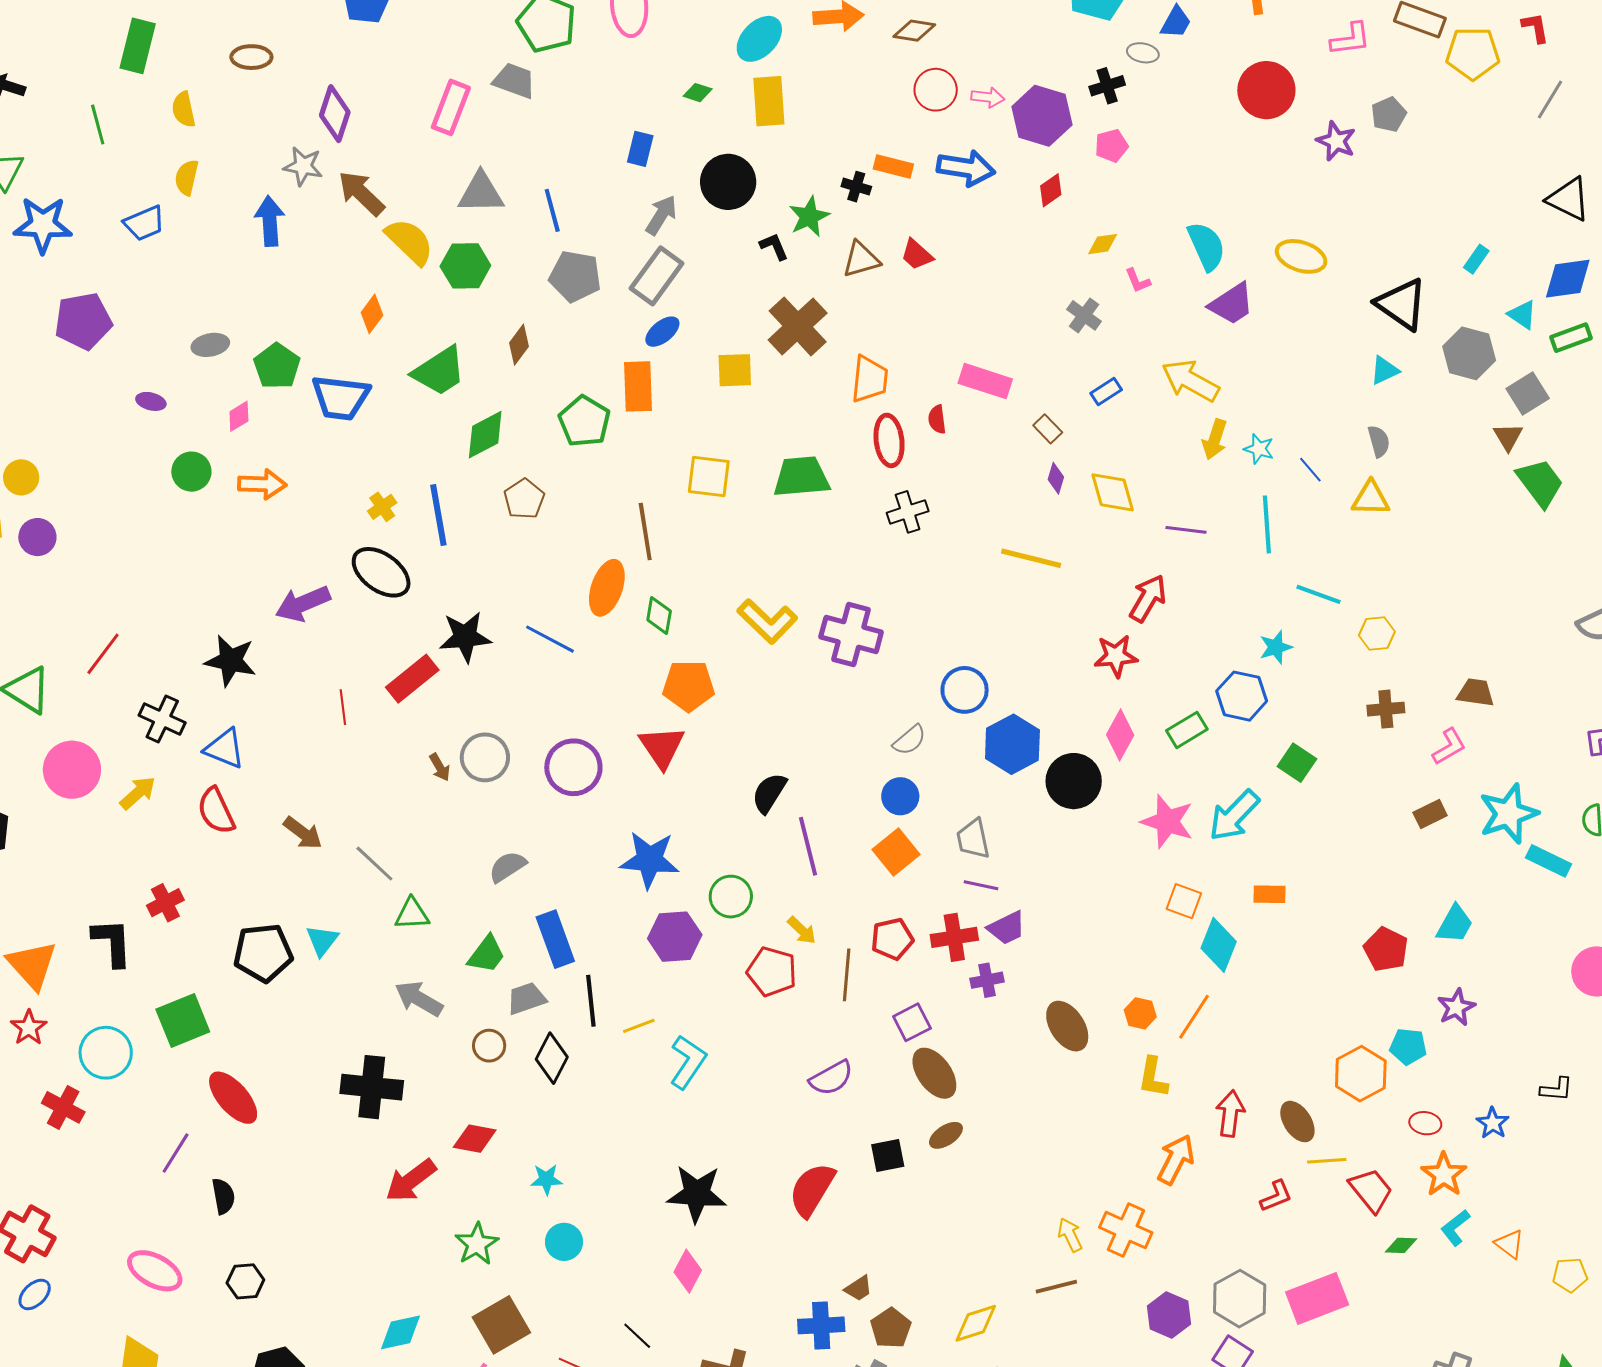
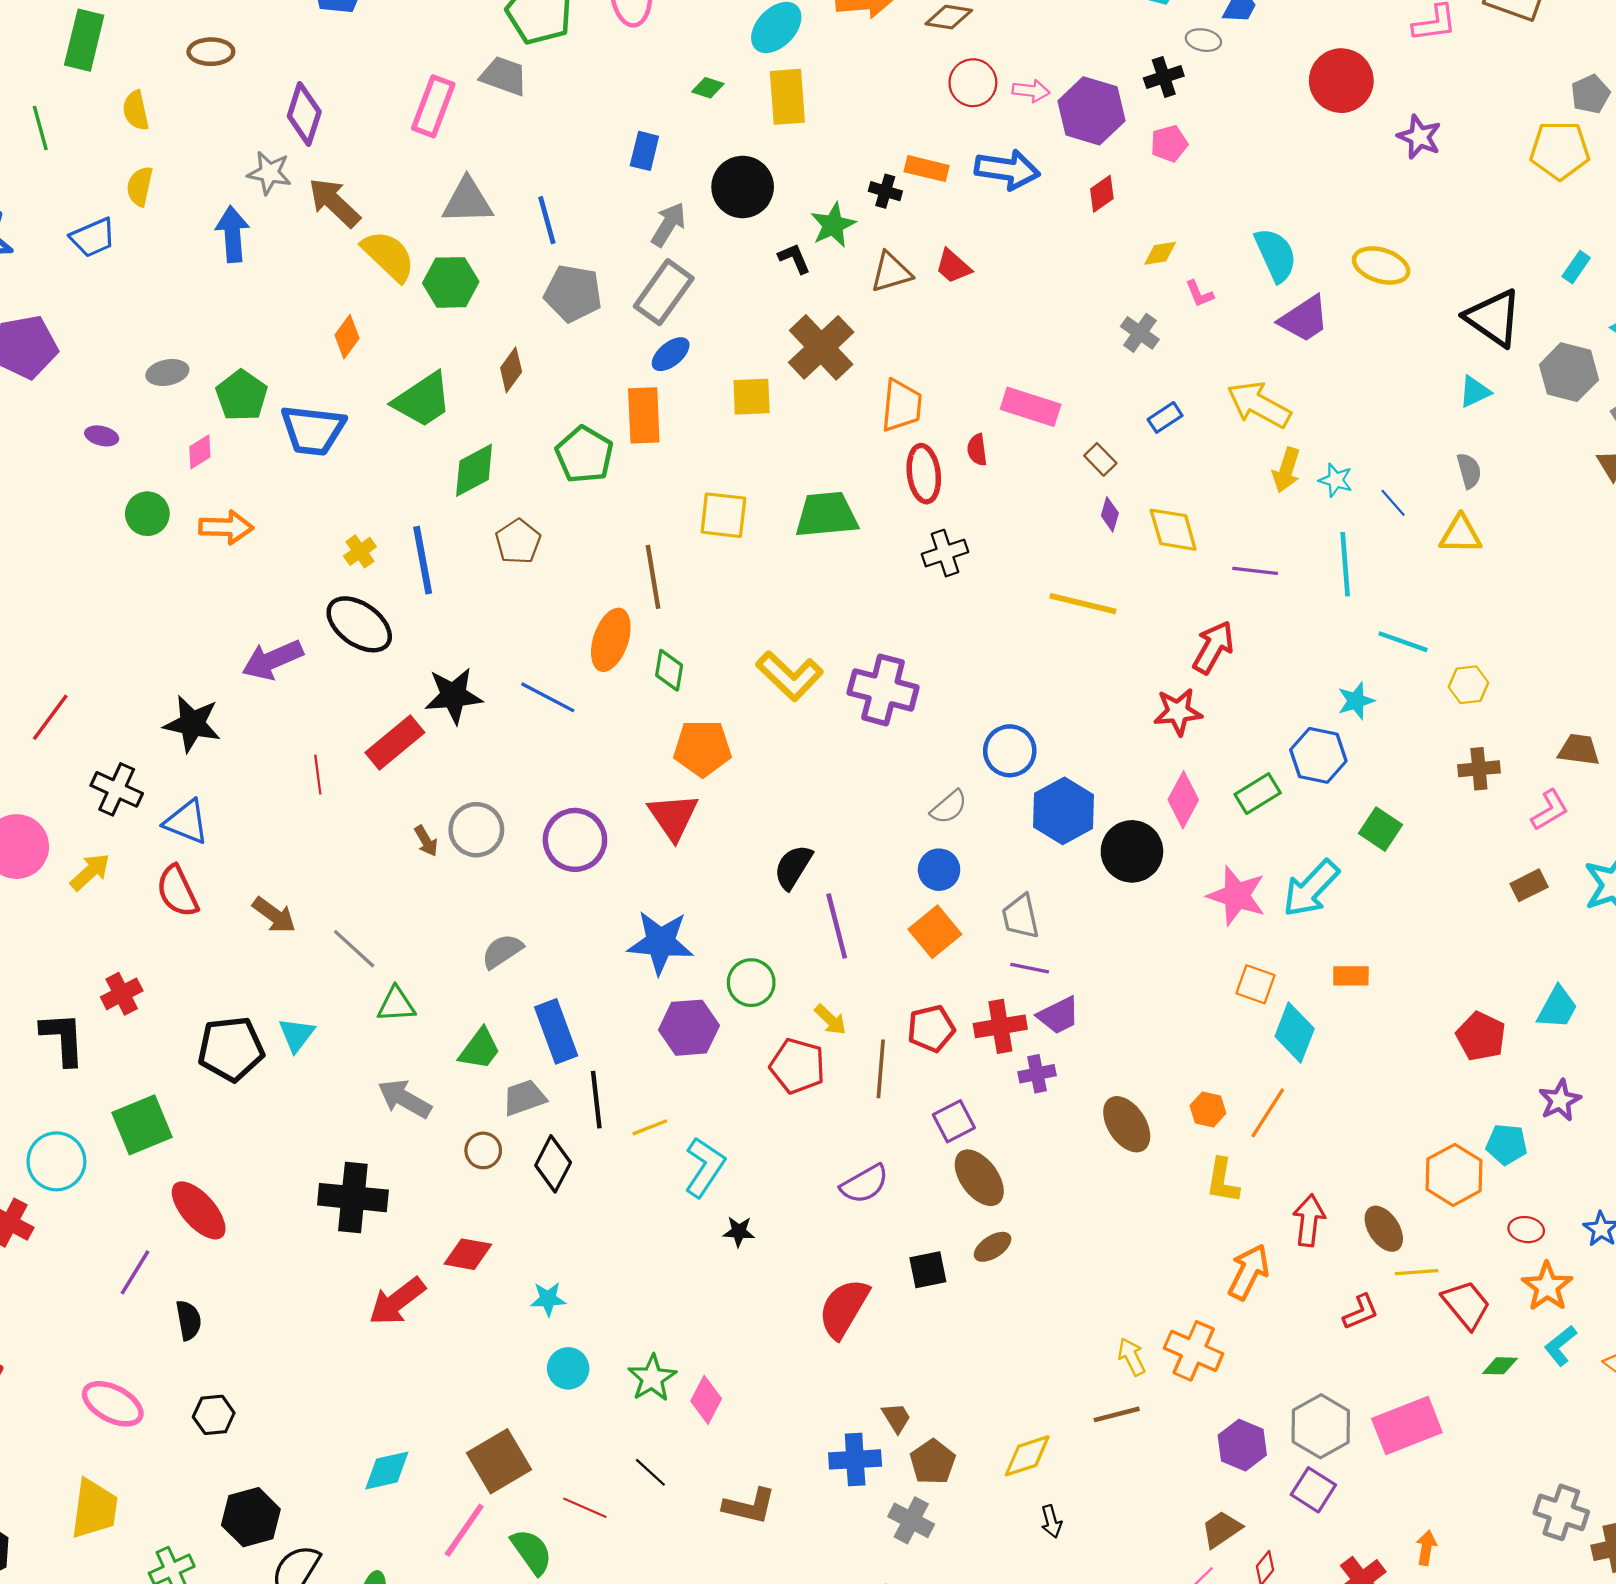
yellow pentagon: (1473, 53) -> (1560, 150), moved
gray pentagon: (1389, 114) -> (1590, 94), moved
black star: (697, 1194) -> (739, 1232), moved, size x0.5
green star: (477, 1244) -> (652, 1378), moved
brown trapezoid: (858, 1288) -> (896, 1418), turned -88

